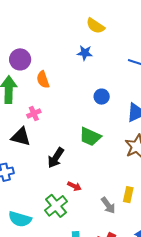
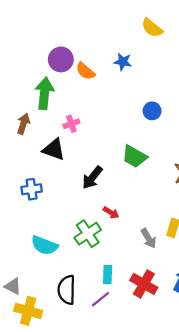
blue star: (85, 53) -> (123, 62), moved
orange semicircle: (43, 80) -> (85, 71), moved, turned -36

